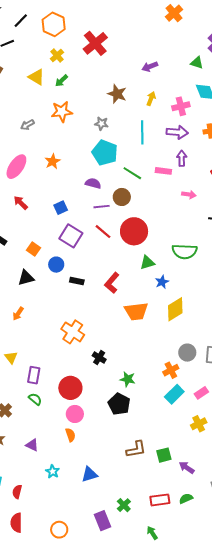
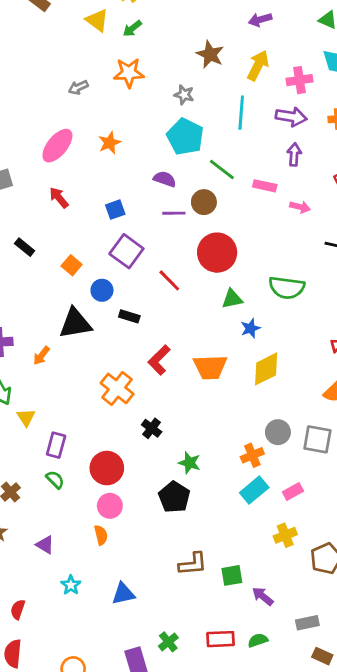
yellow arrow: (151, 99) -> (258, 65), size x1.5
pink rectangle: (163, 171) -> (265, 186), moved
red line: (103, 232) -> (169, 280), moved
black triangle: (26, 278) -> (75, 323), moved, size x1.4
red L-shape: (112, 283) -> (159, 360), moved

